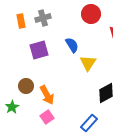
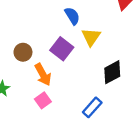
purple square: (39, 50) -> (62, 49), moved, turned -36
brown circle: (26, 86) -> (23, 52), moved

